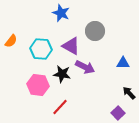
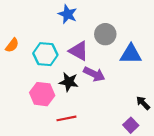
blue triangle: (123, 63) -> (131, 54), moved, size x1.5
red line: (60, 107) -> (66, 118), turned 36

